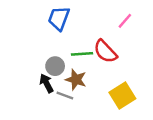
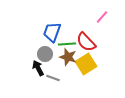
blue trapezoid: (59, 18) -> (52, 32), moved
brown star: (76, 80) -> (68, 57), moved
yellow square: (122, 96) -> (86, 64), moved

